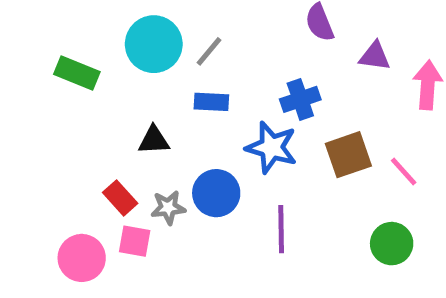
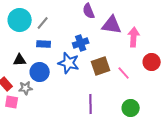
purple triangle: (375, 56) -> (112, 25), size x1.5
blue circle: (216, 193) -> (40, 72), moved
purple line: (281, 229) -> (91, 104), moved
green circle: (392, 244) -> (131, 108), moved

